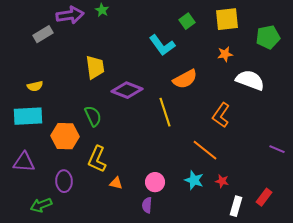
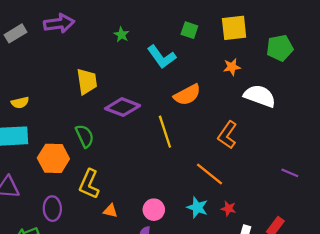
green star: (102, 10) -> (121, 35), moved
green square: (187, 21) -> (189, 30), turned -35
gray rectangle: (43, 34) -> (16, 33), moved

